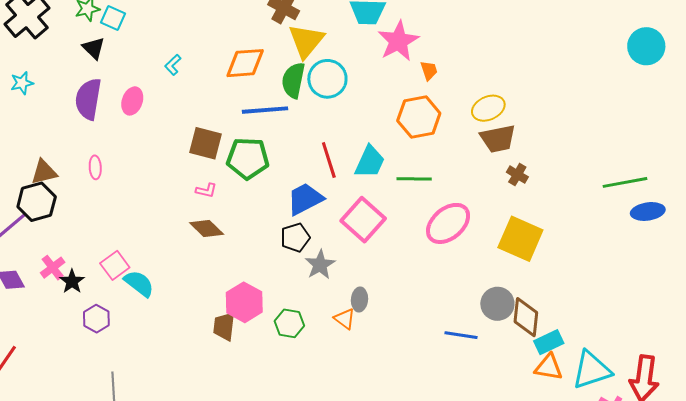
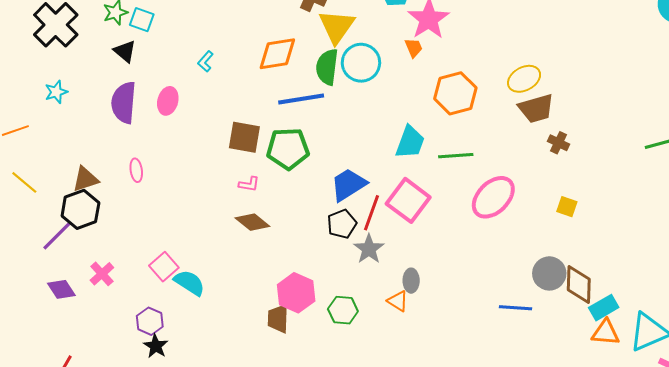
orange trapezoid: (429, 70) -> (414, 48), moved
red line: (329, 160) -> (372, 213), moved, turned 42
yellow square: (520, 239) -> (567, 207), size x0.5
black star: (72, 281) -> (156, 346), moved

